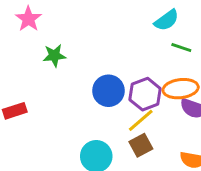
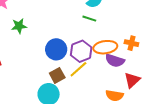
green line: (181, 47) -> (89, 19), moved
brown square: (141, 145) -> (57, 75), moved

